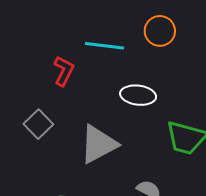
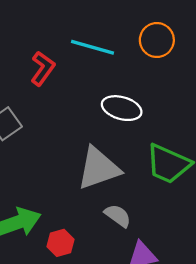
gray triangle: (99, 144) -> (99, 168), moved

